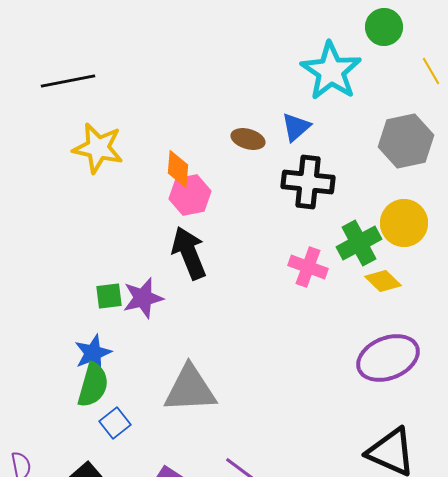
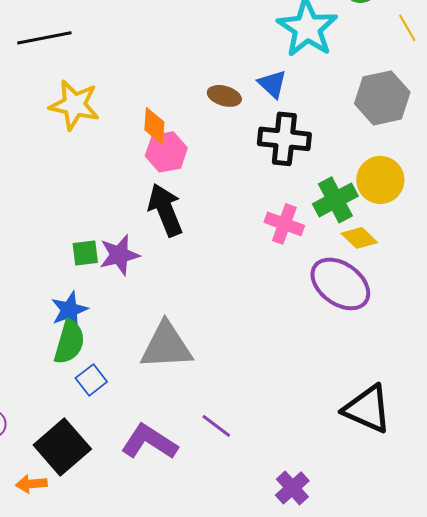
blue triangle: (296, 127) -> (272, 84), turned -36
purple ellipse: (388, 358) -> (340, 284), moved, turned 58

